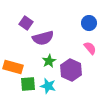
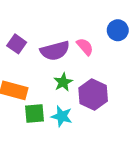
purple square: (26, 23) -> (17, 44), moved
pink semicircle: (90, 48) -> (85, 47), moved

